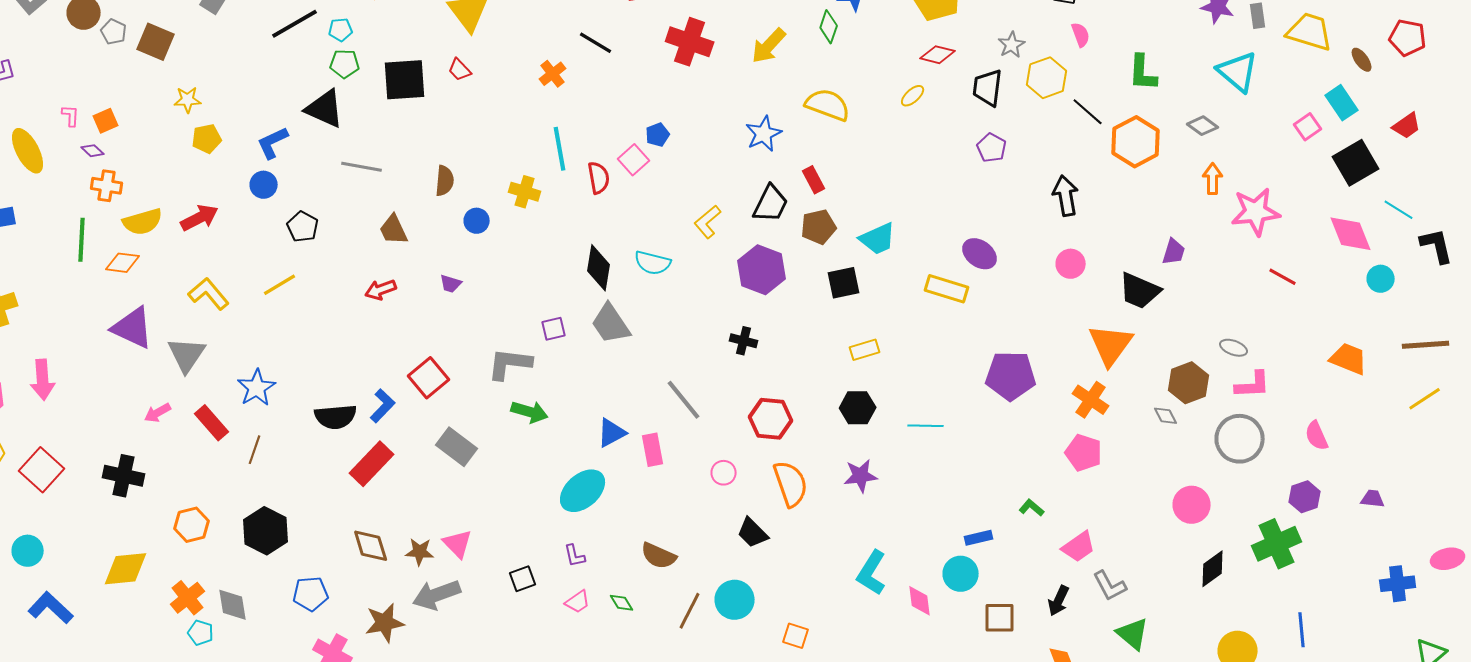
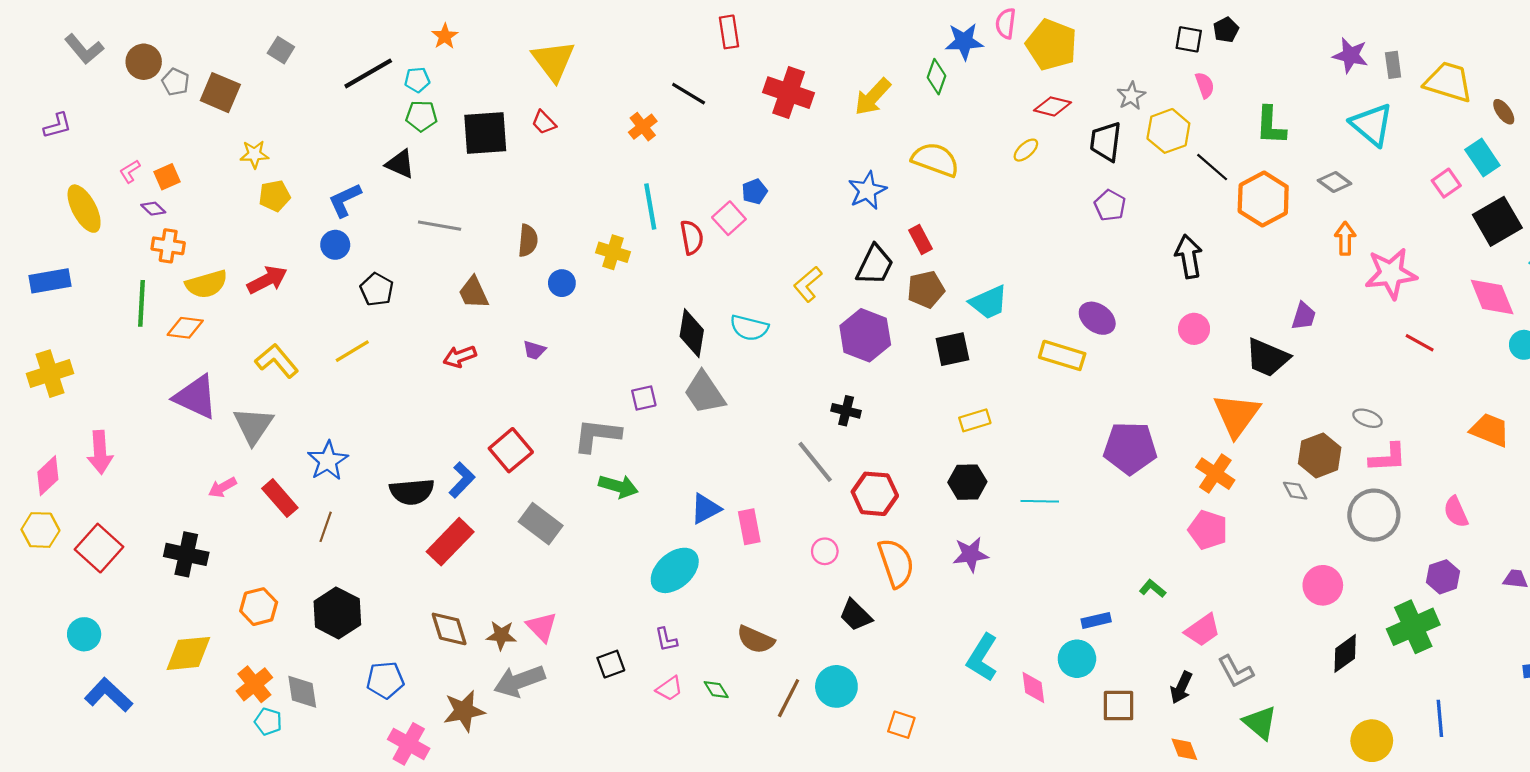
black triangle: (325, 109) -> (400, 164), size x0.7
pink L-shape: (71, 116) -> (130, 171), turned -125
gray line: (684, 400) -> (815, 462), moved

